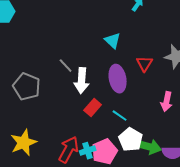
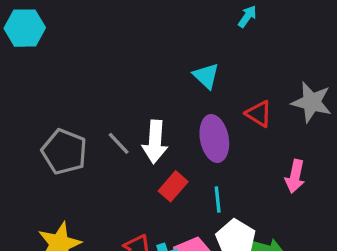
red triangle: (145, 64) -> (259, 114), turned -30
gray line: (66, 66) -> (119, 143), moved
cyan line: (120, 116) -> (218, 199), turned 49

